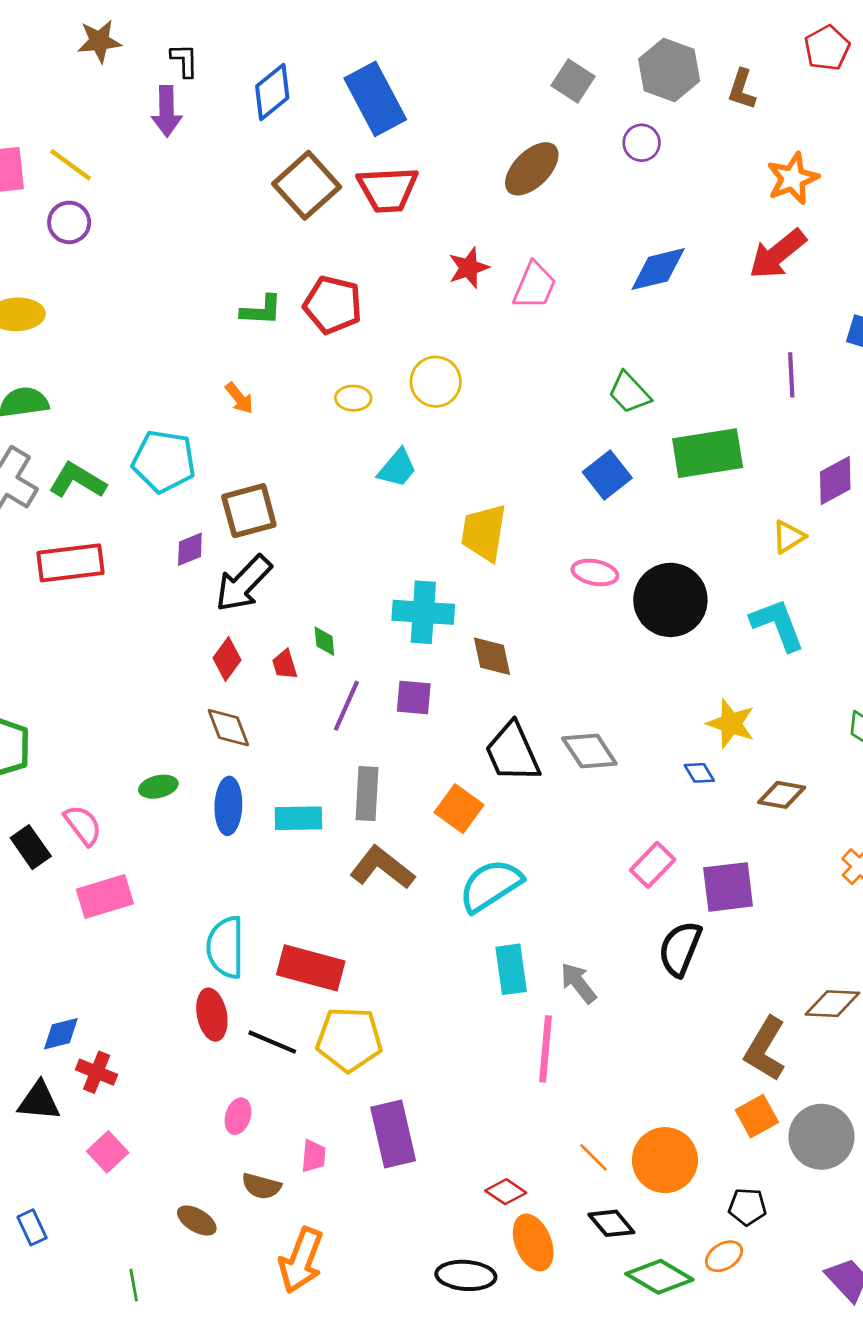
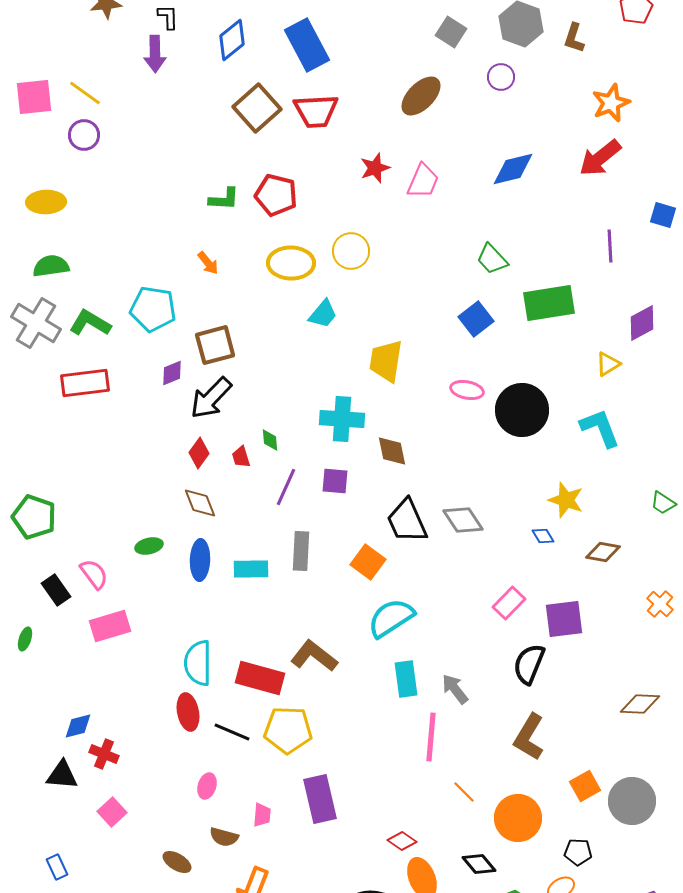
yellow ellipse: (353, 398) -> (291, 263), size x1.8
brown L-shape: (382, 868) -> (314, 656), moved
brown L-shape: (765, 1049) -> (529, 737), moved
orange line: (594, 1157) -> (464, 792), moved

